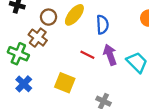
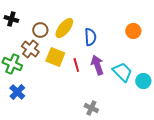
red line: (87, 55) -> (76, 65), turned 48
yellow square: (65, 83) -> (55, 57), moved

